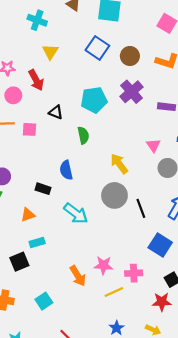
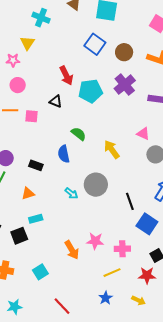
yellow triangle: (50, 52) -> (27, 43), moved
red arrow: (36, 80) -> (66, 76), moved
green semicircle: (83, 135) -> (79, 134), moved, turned -42
pink triangle: (153, 145) -> (143, 134), turned -32
black rectangle: (43, 189) -> (36, 165), moved
gray circle: (115, 195) -> (96, 185), moved
black line: (141, 208) -> (130, 201), moved
cyan arrow: (76, 213) -> (71, 193), size x0.6
yellow line: (114, 292) -> (112, 273), moved

